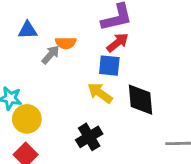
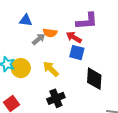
red arrow: (118, 43) -> (74, 37), moved, turned -119
yellow arrow: (100, 93) -> (51, 69), moved
yellow circle: (27, 119) -> (21, 68), moved

